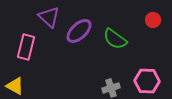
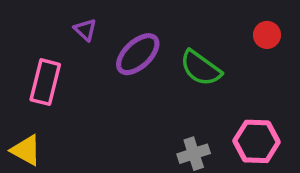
purple triangle: (49, 17) -> (85, 30), size x0.6

